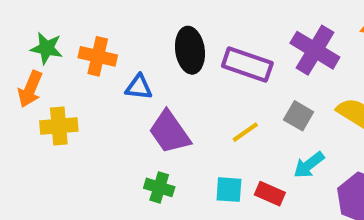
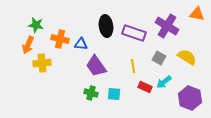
orange cross: (98, 56) -> (60, 39), moved
yellow line: (245, 132) -> (133, 66), turned -64
cyan square: (229, 190) -> (114, 94), moved
red rectangle: (270, 194) -> (145, 87), moved

